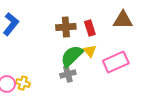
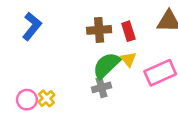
yellow cross: (23, 83) -> (46, 98), turned 32

